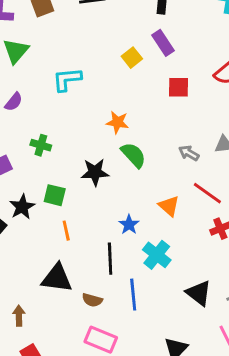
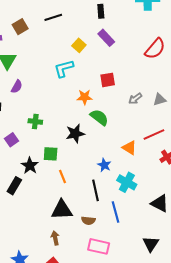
yellow square: (132, 58) -> (79, 45), moved
cyan L-shape: (67, 79) -> (64, 68), moved
red square: (179, 87) -> (108, 80), moved
purple semicircle: (14, 102) -> (17, 87), moved
gray arrow: (189, 153) -> (135, 99), moved, turned -56
red line: (207, 193) -> (154, 135), turned -50
brown arrow: (19, 316) -> (55, 238), moved

